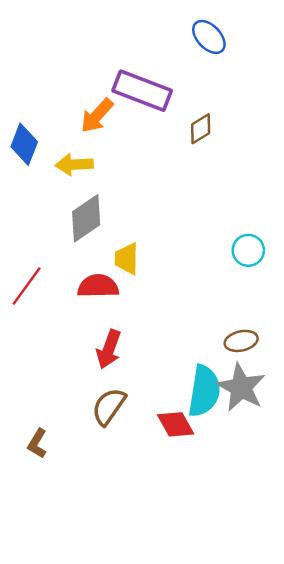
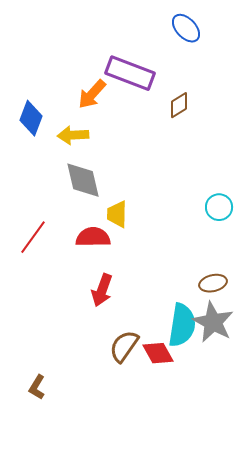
gray diamond: (86, 218) -> (83, 180), turned -69
brown semicircle: (109, 407) -> (124, 346), moved
brown L-shape: (37, 443) -> (37, 387), moved

